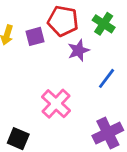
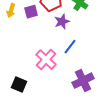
blue line: (106, 78) -> (70, 47), moved

